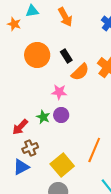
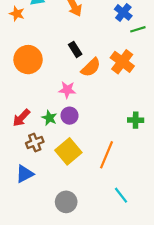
orange circle: (37, 55) -> (28, 60), moved
red arrow: (20, 127) -> (21, 118), moved
brown cross: (30, 148) -> (35, 142), moved
yellow square: (62, 165) -> (68, 151), moved

